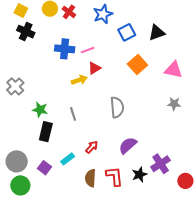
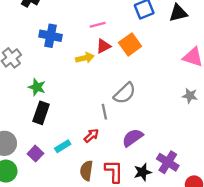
blue cross: (65, 49) -> (51, 36), moved
orange square: (137, 64) -> (130, 44), moved
gray semicircle: (117, 107) -> (125, 93), turned 45
gray line: (73, 114) -> (104, 112), moved
purple cross: (161, 164) -> (168, 162), turned -30

